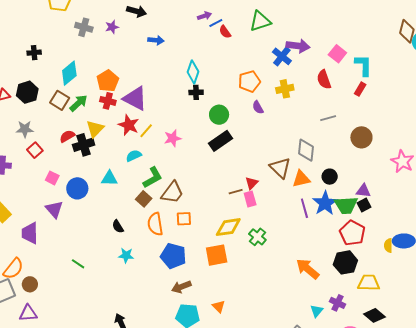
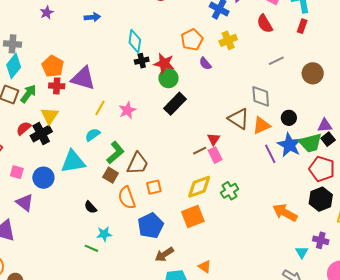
gray cross: (84, 27) -> (13, 44), moved
red star: (129, 125) -> (164, 64), moved
cyan triangle: (109, 178) -> (73, 162), size x1.5
green cross: (257, 237) -> (230, 191), turned 30
blue pentagon: (173, 256) -> (151, 226), turned -30
green line: (78, 264) -> (91, 248), moved

